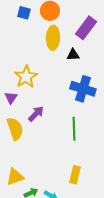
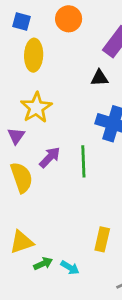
blue square: (24, 13) -> (22, 22), moved
yellow ellipse: (53, 38) -> (34, 55), moved
green line: (74, 129) -> (83, 161), moved

